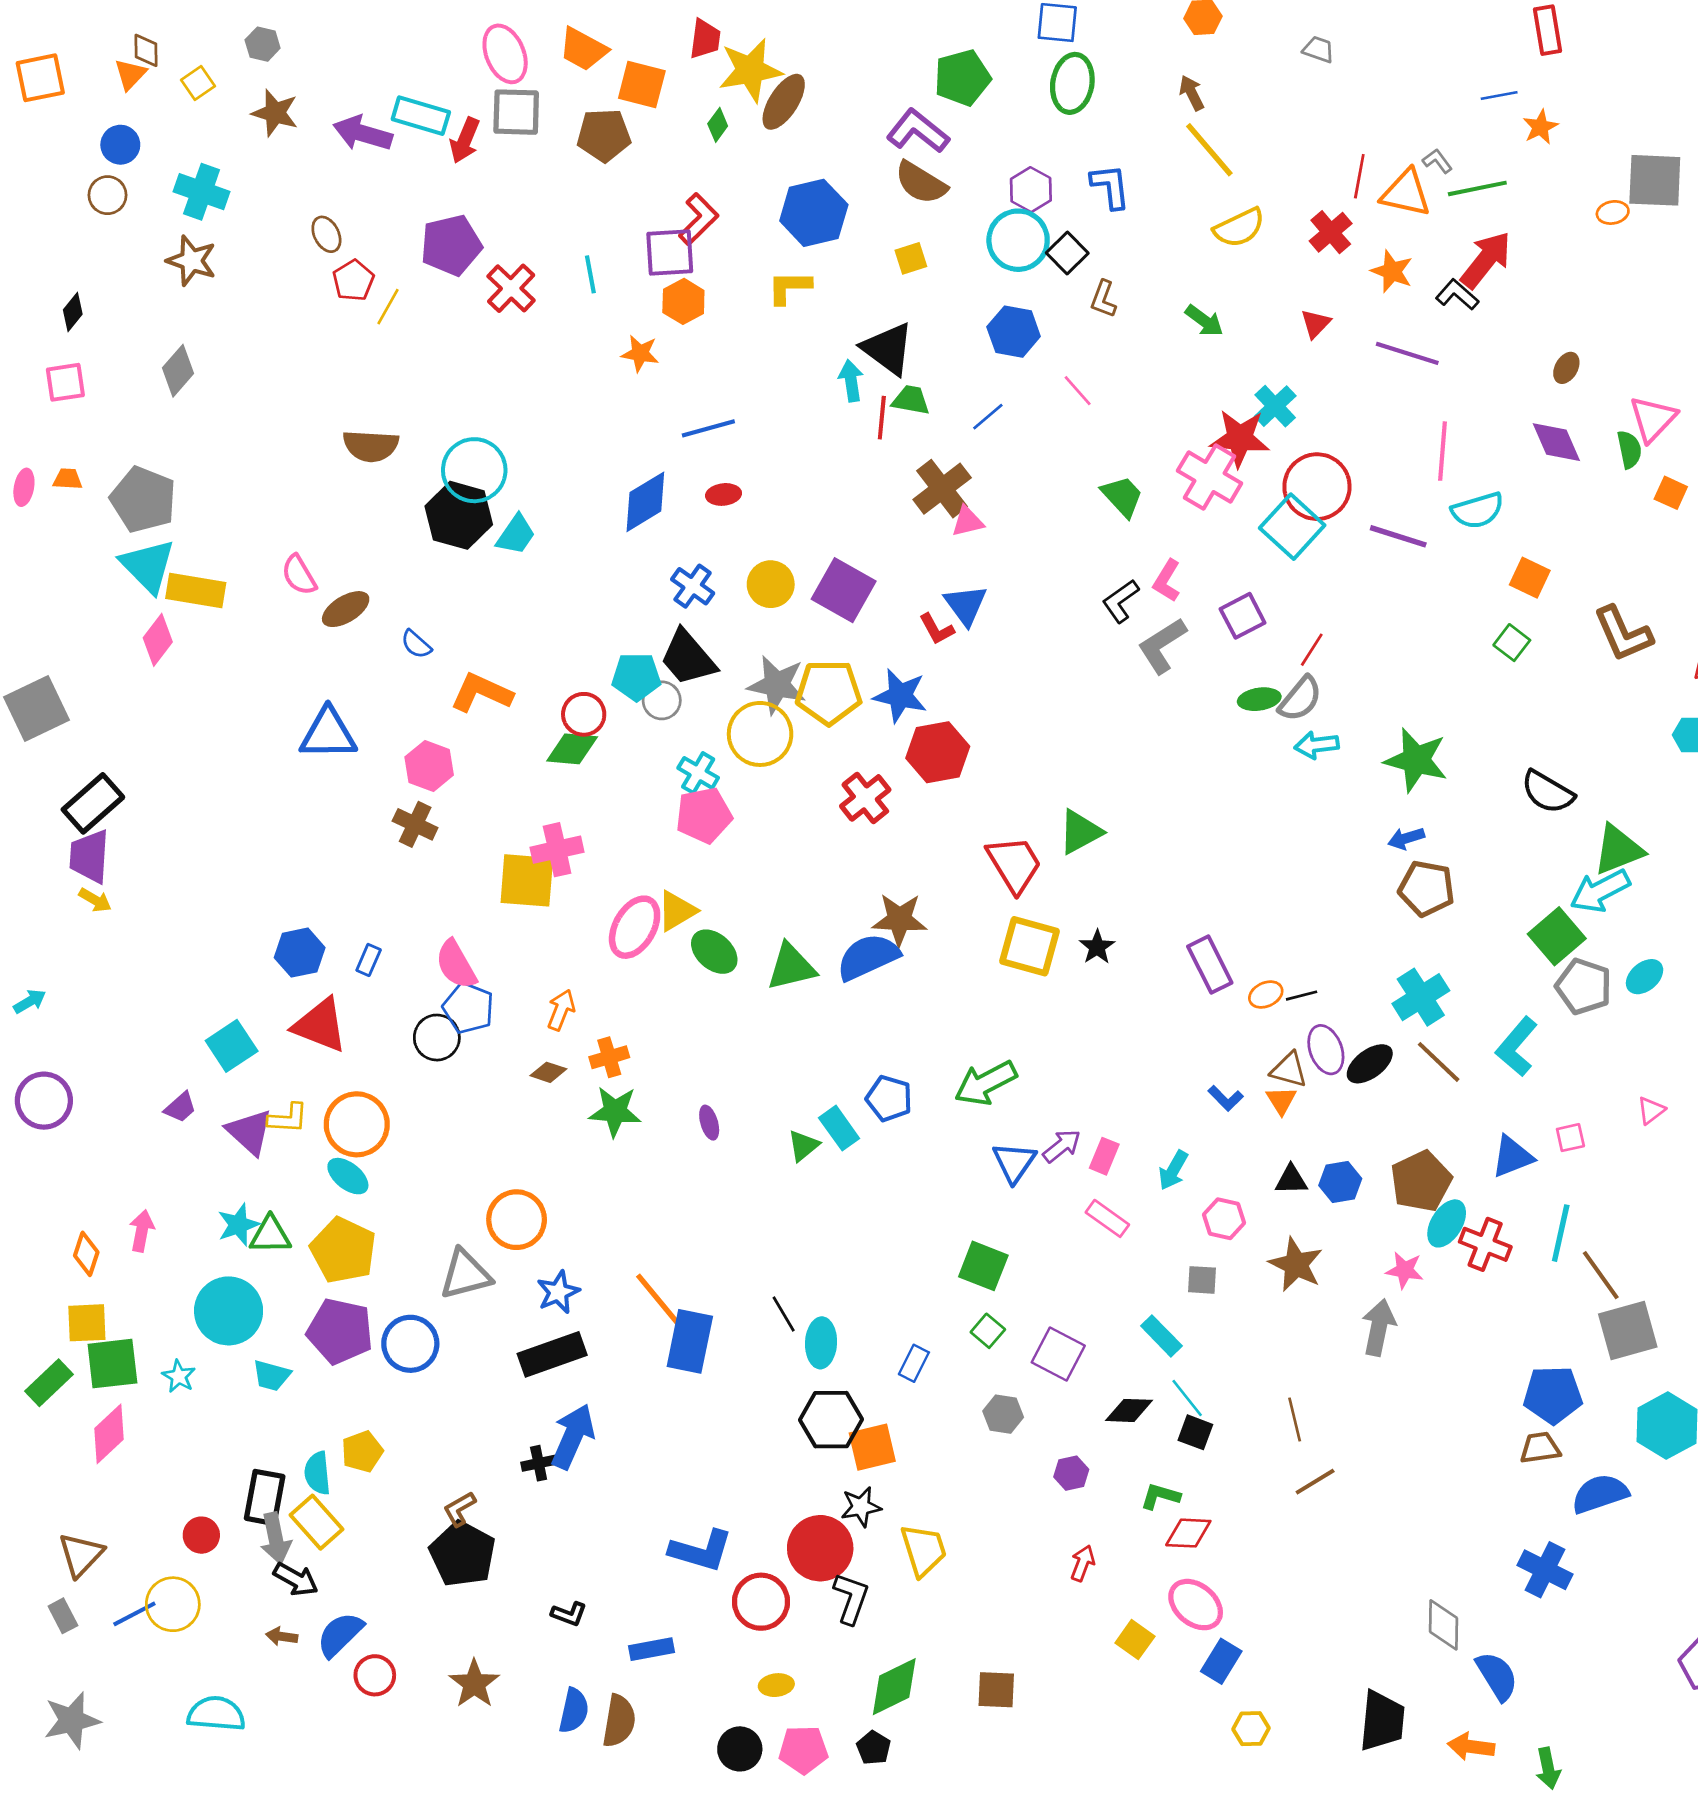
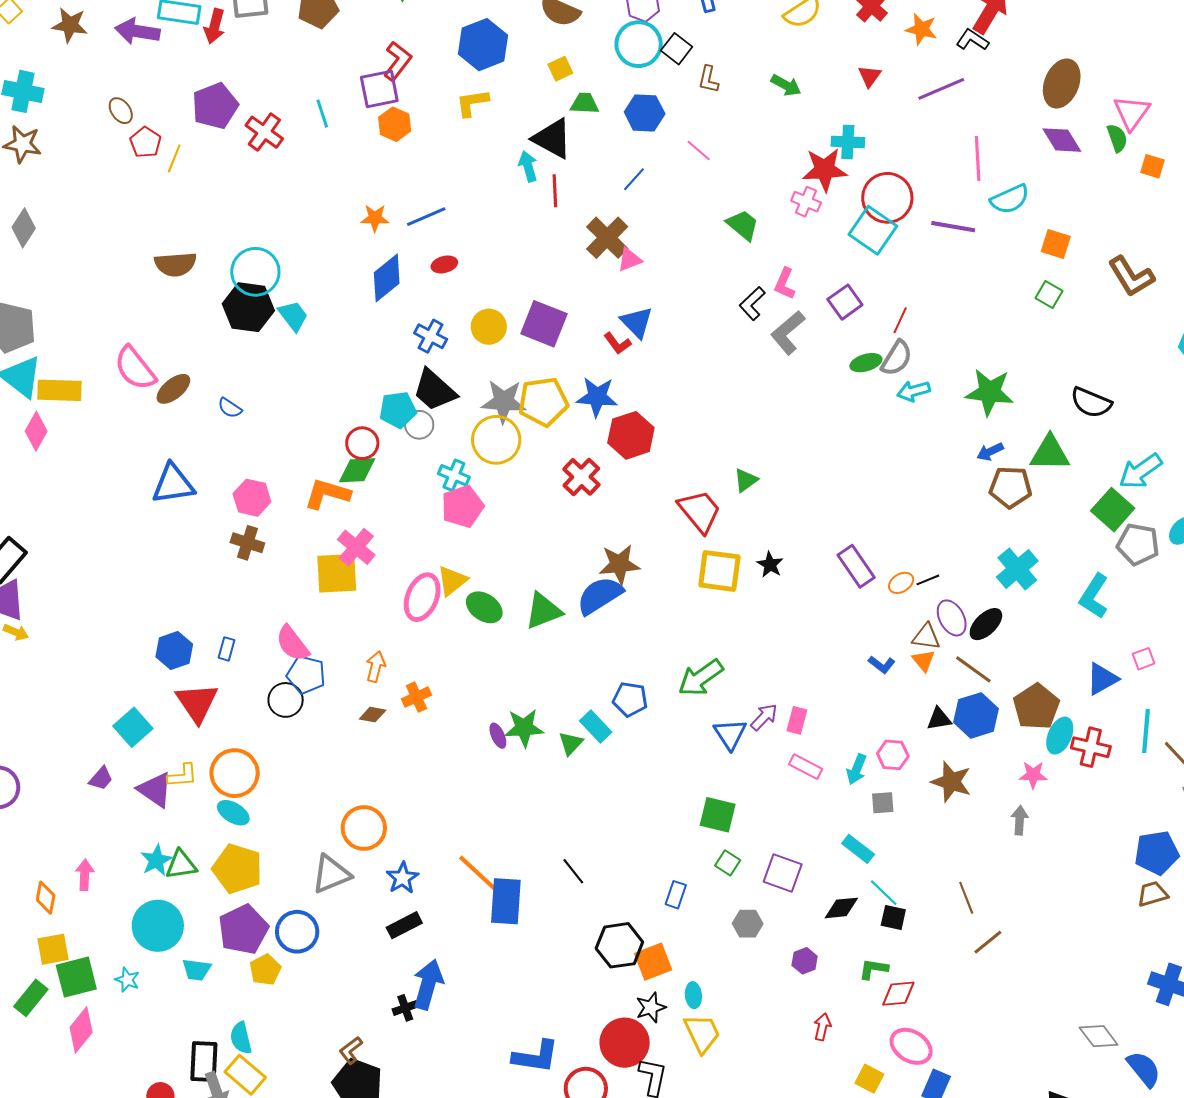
orange star: (640, 353) -> (375, 218), moved
purple line: (1407, 353) -> (941, 89), turned -33
brown ellipse: (1566, 368) -> (1062, 83), size x2.0
green trapezoid: (911, 400) -> (585, 104), moved
cyan cross: (1275, 406) -> (848, 142), turned -36
pink cross: (1210, 477) -> (806, 202), size x0.6
cyan trapezoid: (516, 535) -> (293, 316), turned -64
pink semicircle: (299, 575) -> (135, 368), size x1.5
orange L-shape: (481, 693) -> (327, 494), moved
green triangle: (1080, 832) -> (746, 480), size x0.7
pink cross: (557, 850) -> (356, 547), turned -30
green triangle: (1618, 850) -> (1050, 453), moved, turned 30
red triangle: (320, 1025) -> (197, 703), turned 42
brown line: (1439, 1062) -> (973, 669), moved
green star: (615, 1111) -> (524, 728), moved
cyan arrow: (1173, 1170) -> (857, 769), moved
blue hexagon: (1340, 1182) -> (976, 715), size x1.4
gray arrow: (1379, 1327) -> (1020, 820), size x0.7
purple pentagon: (340, 1331) -> (243, 929), turned -30
cyan ellipse: (821, 1343) -> (693, 995), moved, size x0.7
black rectangle: (552, 1354) -> (404, 925), size x0.7
yellow pentagon: (362, 1452) -> (265, 970), moved
gray diamond: (1444, 1625) -> (1099, 1036), turned -30

